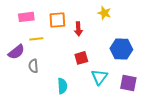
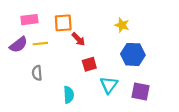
yellow star: (104, 13) -> (122, 25), moved
red arrow: (78, 29) -> (78, 39), moved, turned -40
purple semicircle: (16, 52) -> (19, 45), moved

